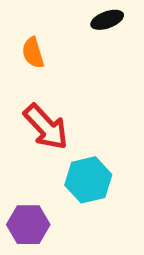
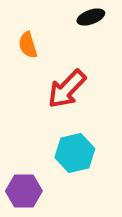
red arrow: (46, 127) -> (67, 89), moved, turned 87

